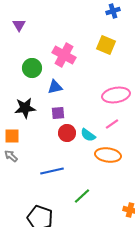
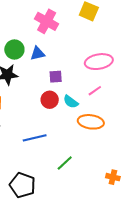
green circle: (32, 68) -> (14, 49), moved
purple square: (58, 113) -> (56, 77), moved

